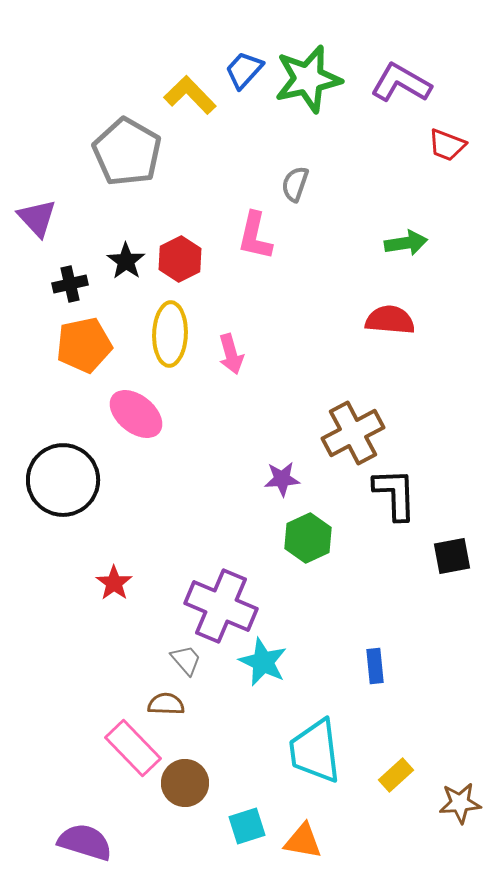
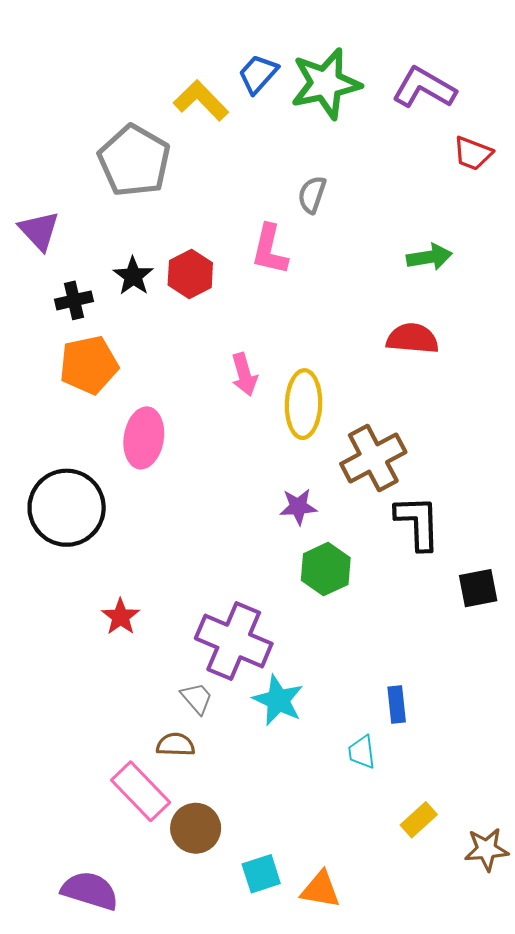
yellow ellipse: (170, 334) -> (304, 404), moved
pink ellipse: (136, 414) -> (144, 438), turned 60
cyan trapezoid: (315, 751) -> (362, 752), moved, size x0.5

